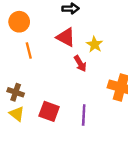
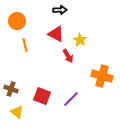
brown cross: (16, 92) -> (11, 89), moved
yellow triangle: (17, 114) -> (17, 112), moved
purple line: (84, 115) -> (71, 99), turned 42

